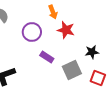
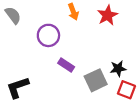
red star: (66, 30) -> (108, 15), moved, turned 30
black star: (92, 52) -> (118, 68), moved

